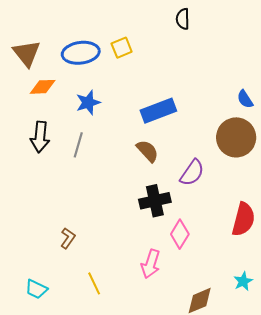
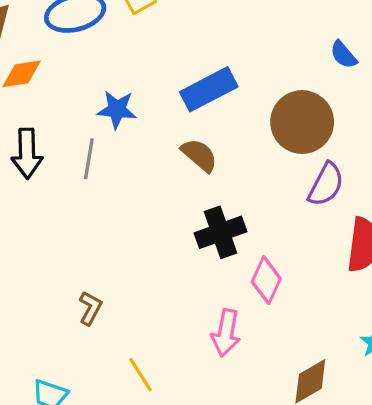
blue star: (88, 103) -> (117, 109), moved, turned 30
brown circle: (236, 137) -> (302, 122), moved
purple semicircle: (192, 173) -> (326, 184), moved

